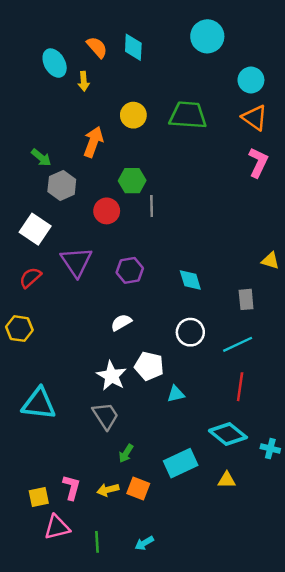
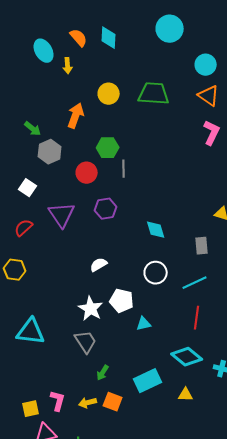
white square: (35, 229) -> (28, 188), size x0.7
purple hexagon: (130, 270) -> (106, 209), moved

